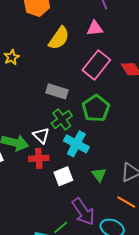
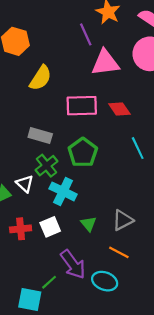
pink triangle: (95, 28) -> (105, 63), moved, size x1.6
pink rectangle: (96, 65) -> (82, 106), turned 52
red cross: (39, 158) -> (21, 229), moved

